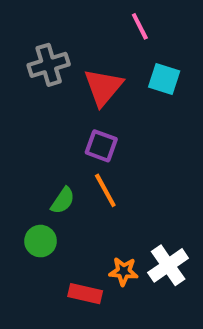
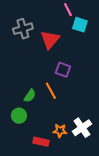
cyan square: (164, 79) -> (80, 25), moved
purple square: (101, 146) -> (63, 70), moved

